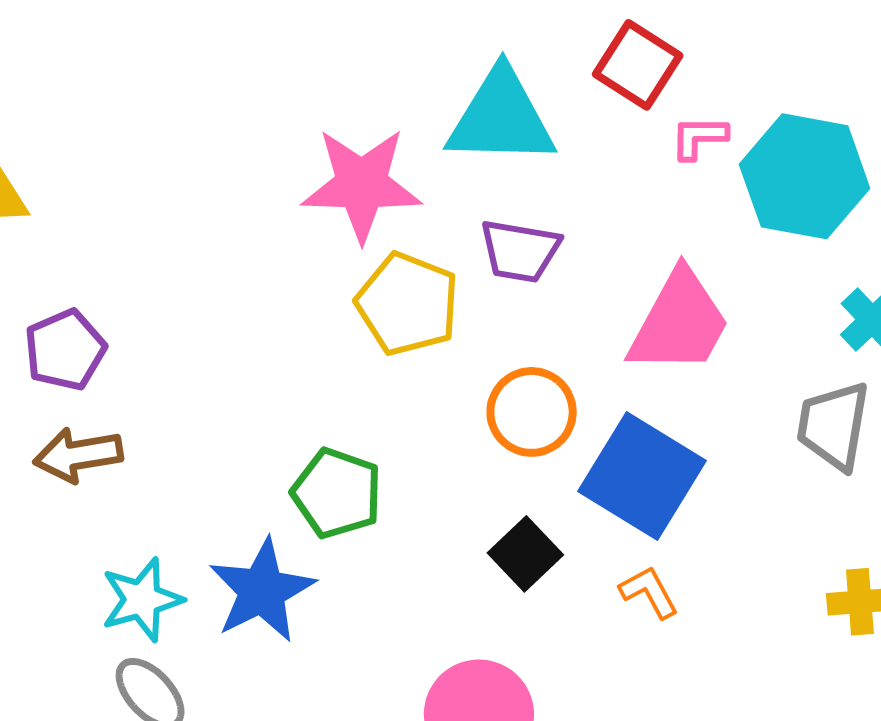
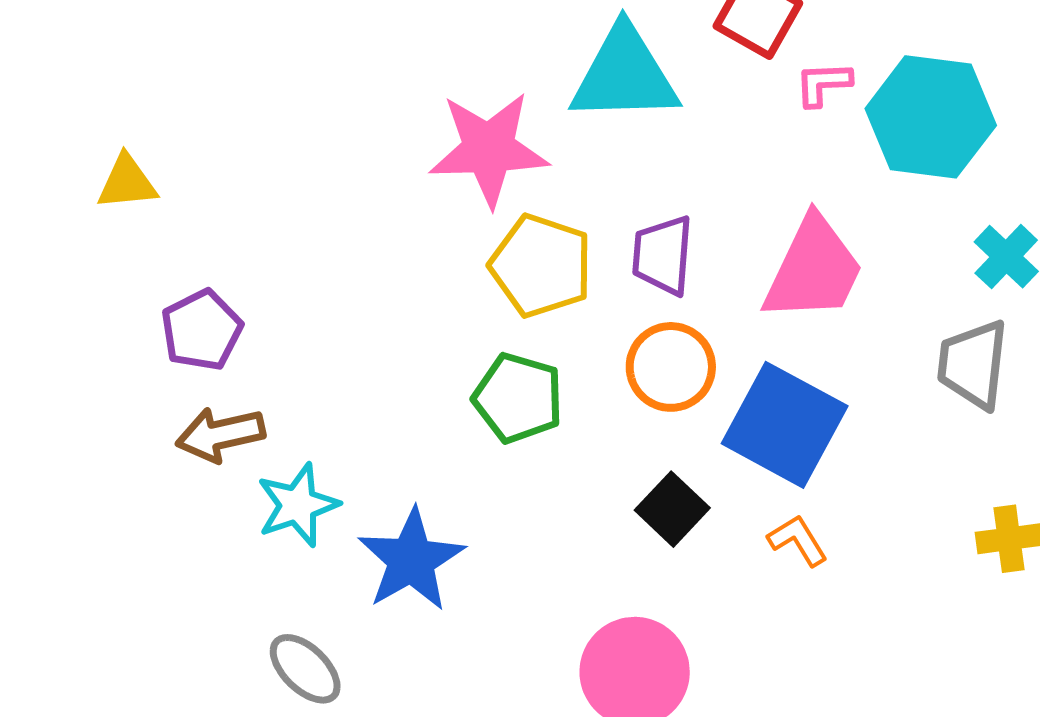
purple trapezoid: (520, 251) -> (663, 255), moved, turned 88
green pentagon: (337, 493) -> (518, 398), moved
cyan star: (142, 600) -> (298, 505), moved

